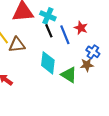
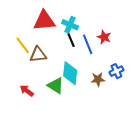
blue cross: (93, 52) -> (116, 71), moved, turned 32
brown star: (87, 65) -> (98, 79), moved
green triangle: (69, 75) -> (56, 86), moved

